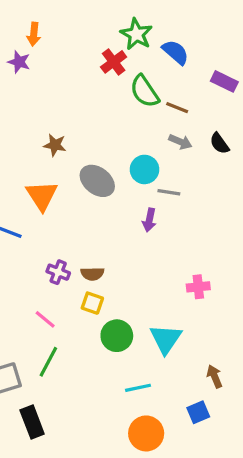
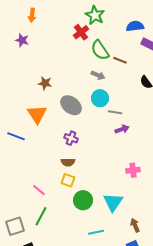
blue semicircle: (175, 52) -> (135, 26), moved, turned -48
purple star: (19, 62) -> (22, 40), moved
gray arrow: (180, 142) -> (98, 75), moved
purple arrow: (149, 220) -> (122, 129), moved, turned -120
purple cross: (58, 272) -> (71, 138), moved
brown arrow: (215, 376) -> (135, 225), moved

